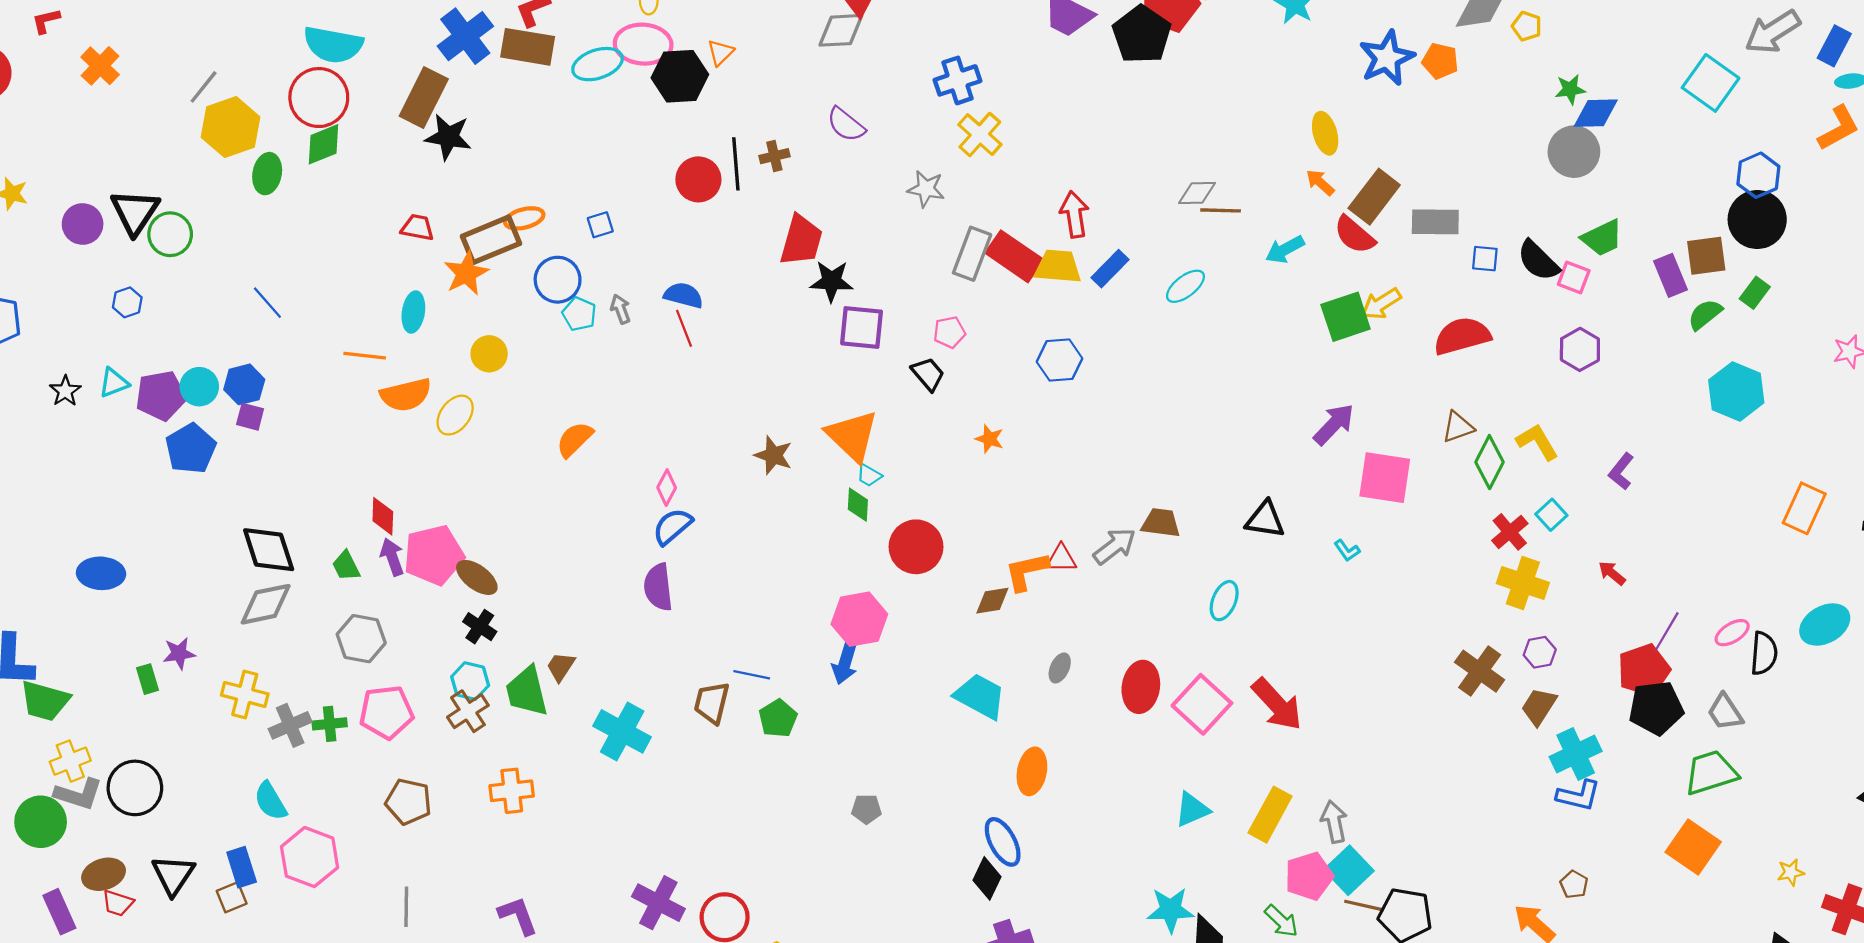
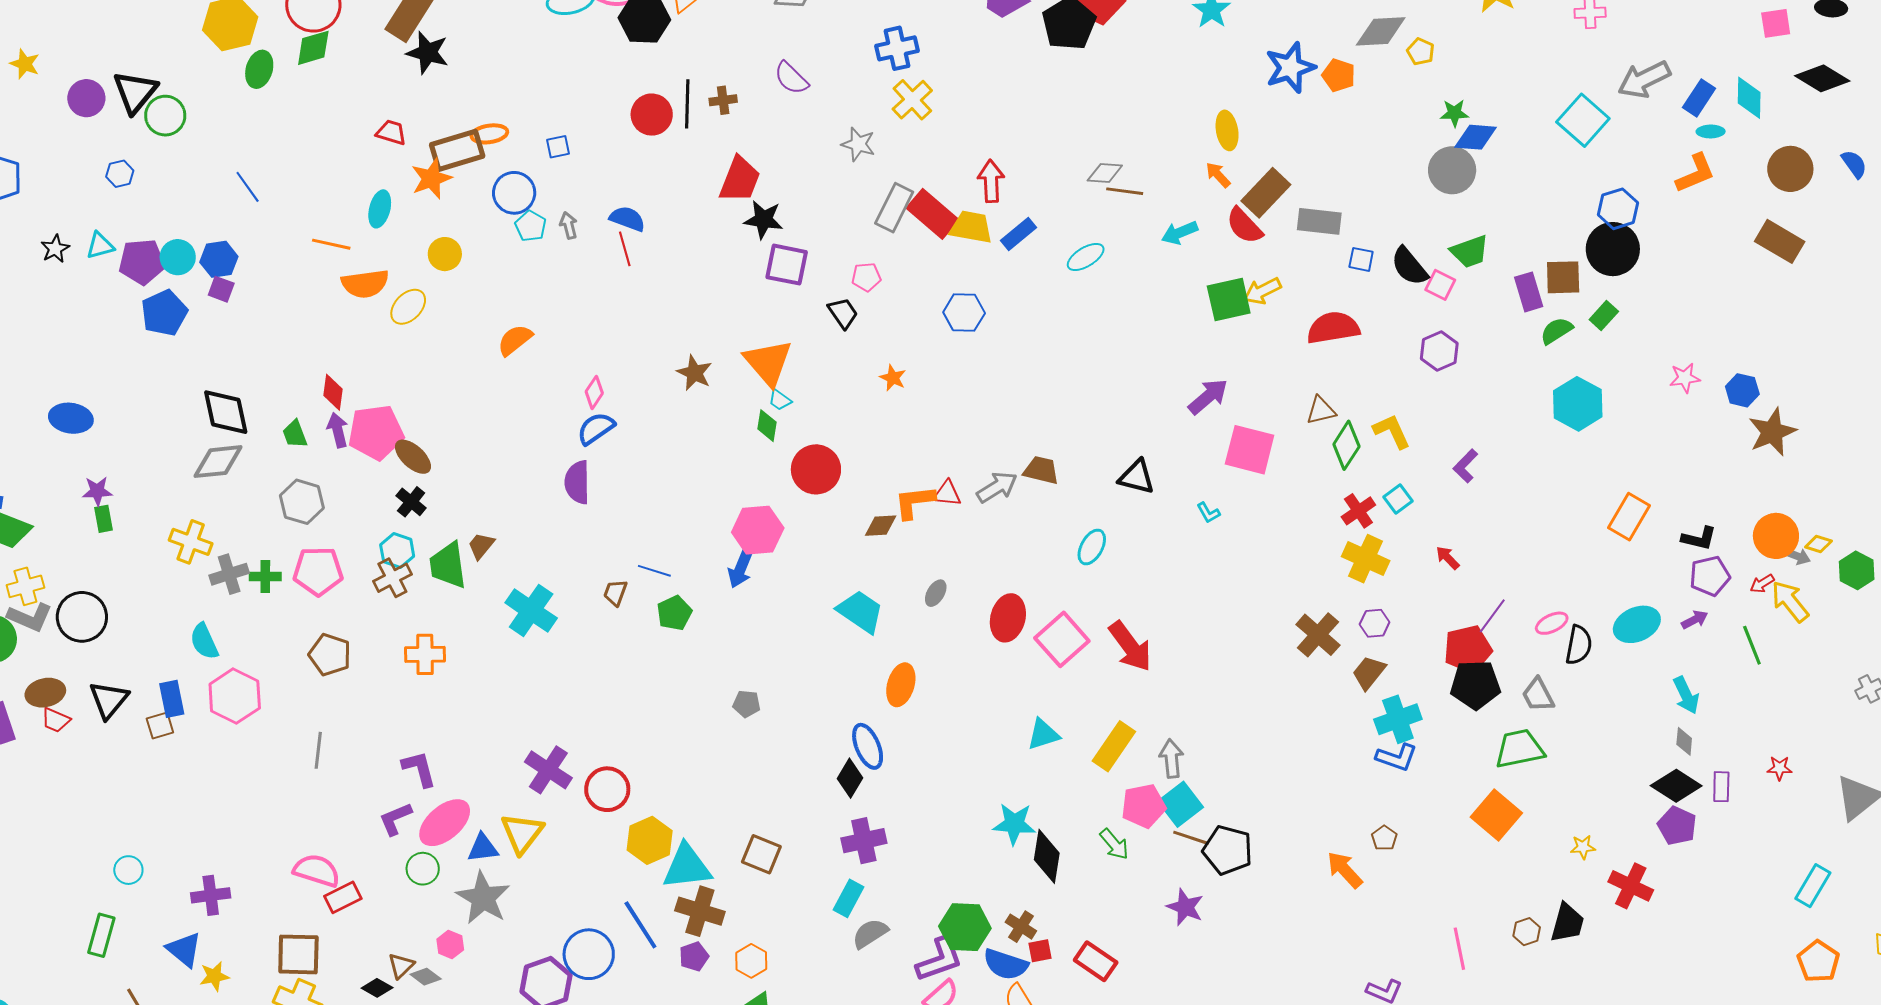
purple star: (179, 653) -> (97, 491), moved
brown trapezoid: (712, 703) -> (615, 593), size x0.7

